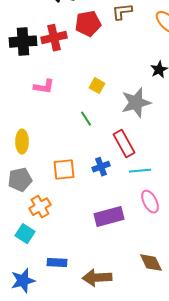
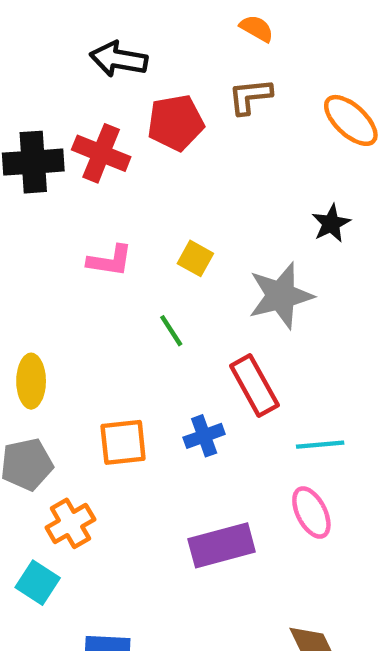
red cross: (54, 38) -> (101, 153), turned 35
pink L-shape: (44, 87) -> (110, 261), moved
cyan line: (140, 171) -> (320, 445), moved

